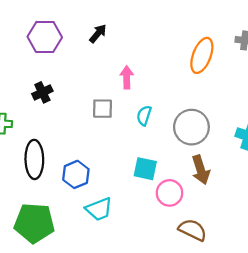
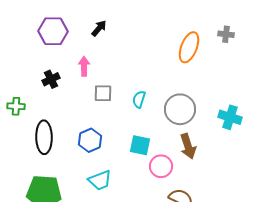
pink arrow: (127, 77) -> (84, 66), moved
blue hexagon: (76, 174) -> (90, 140), moved

